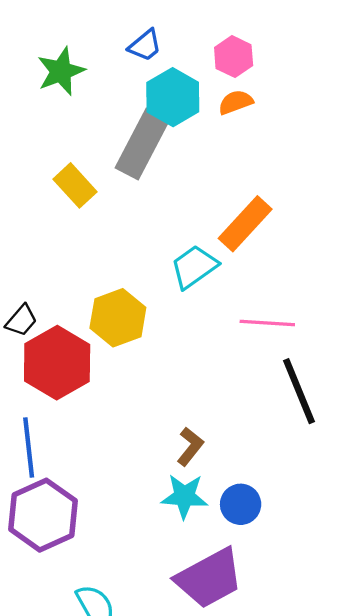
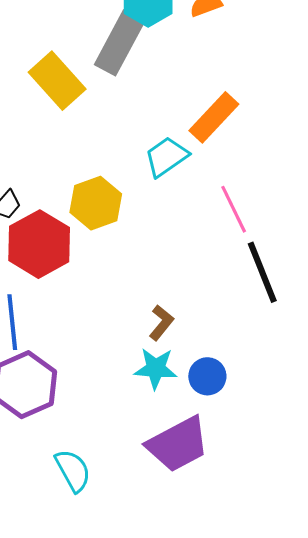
yellow rectangle: (75, 185) -> (57, 81), size x1.4
pink line: (267, 323) -> (234, 209), turned 60

